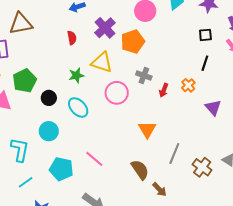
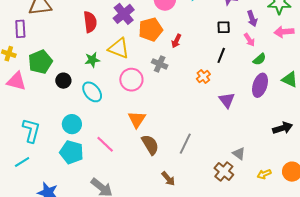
red semicircle: (72, 38) -> (90, 22), size x1.5
red arrow: (164, 90) -> (176, 41), moved
orange triangle: (147, 129) -> (137, 119), moved
cyan circle: (49, 131) -> (72, 124), moved
brown cross: (202, 167) -> (224, 171), moved
brown semicircle: (140, 170) -> (150, 145), moved
cyan line: (26, 182) -> (22, 162), moved

